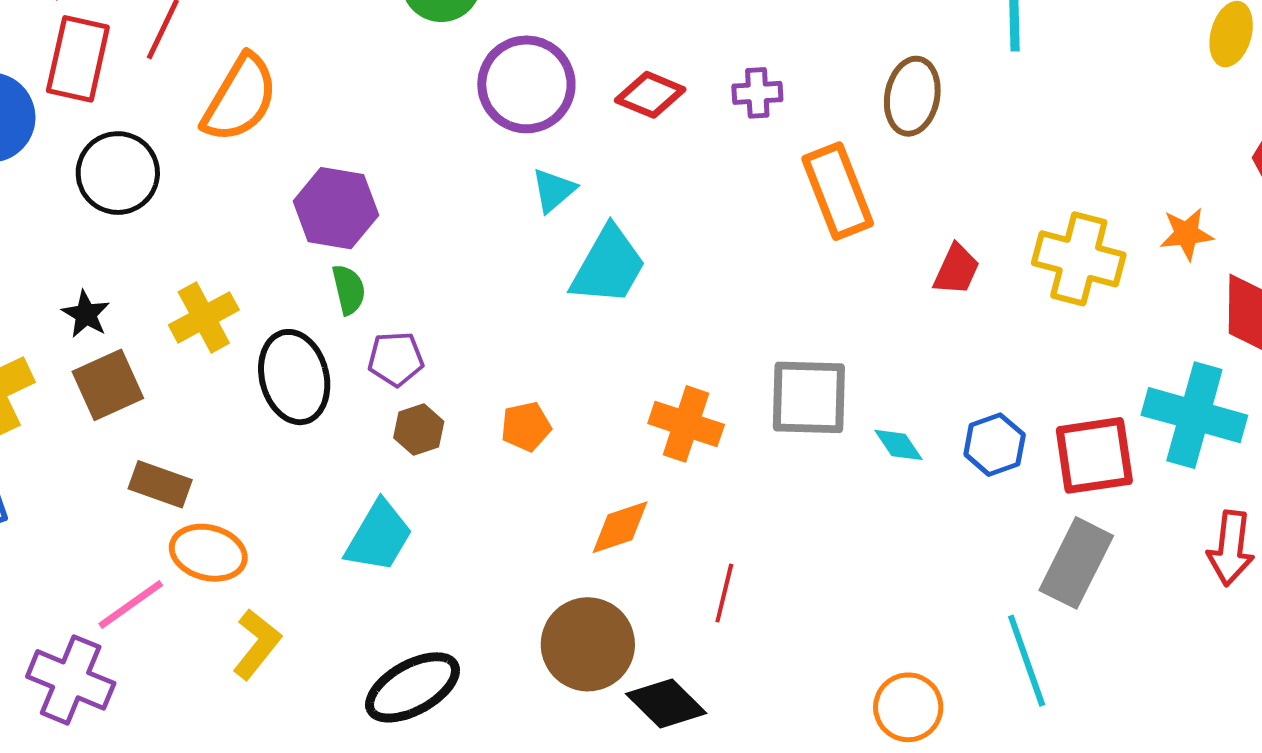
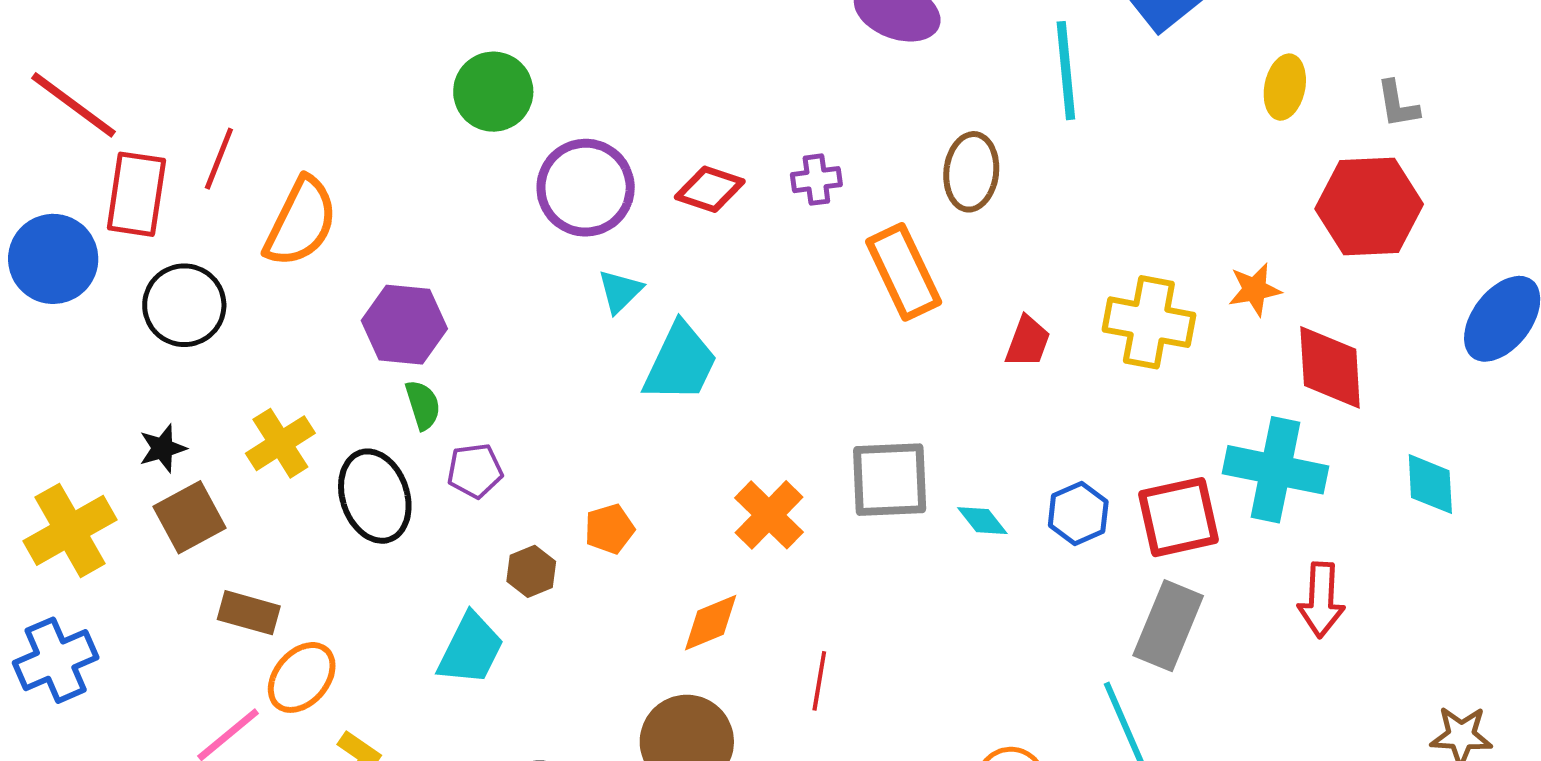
black star: (86, 314) -> (163, 448), turned 30
orange cross: (686, 424) -> (769, 515), turned 30
brown hexagon: (419, 430) -> (531, 571), moved
orange ellipse: (208, 553) -> (302, 677), turned -60

